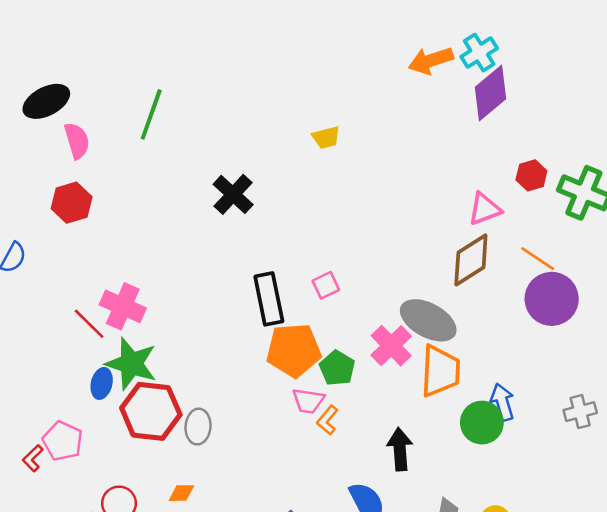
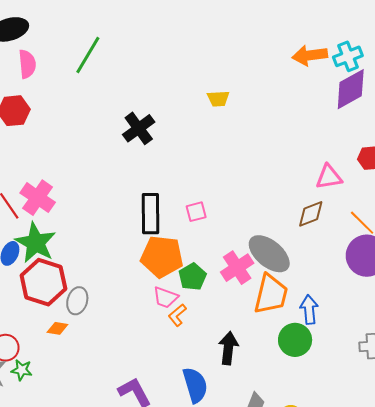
brown diamond: (471, 260) -> (311, 214), size x0.7
blue arrow: (502, 402) -> (309, 309), moved
orange diamond: (181, 493) -> (57, 328), moved

